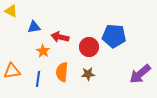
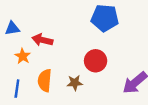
blue pentagon: (114, 36) -> (105, 18), moved
red circle: (89, 47) -> (96, 61), moved

